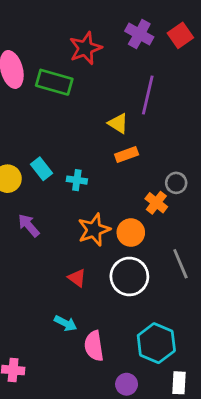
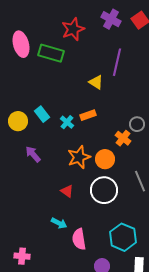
orange rectangle: (127, 155) -> (88, 115), moved
cyan cross: (77, 180) -> (67, 122), turned 32

